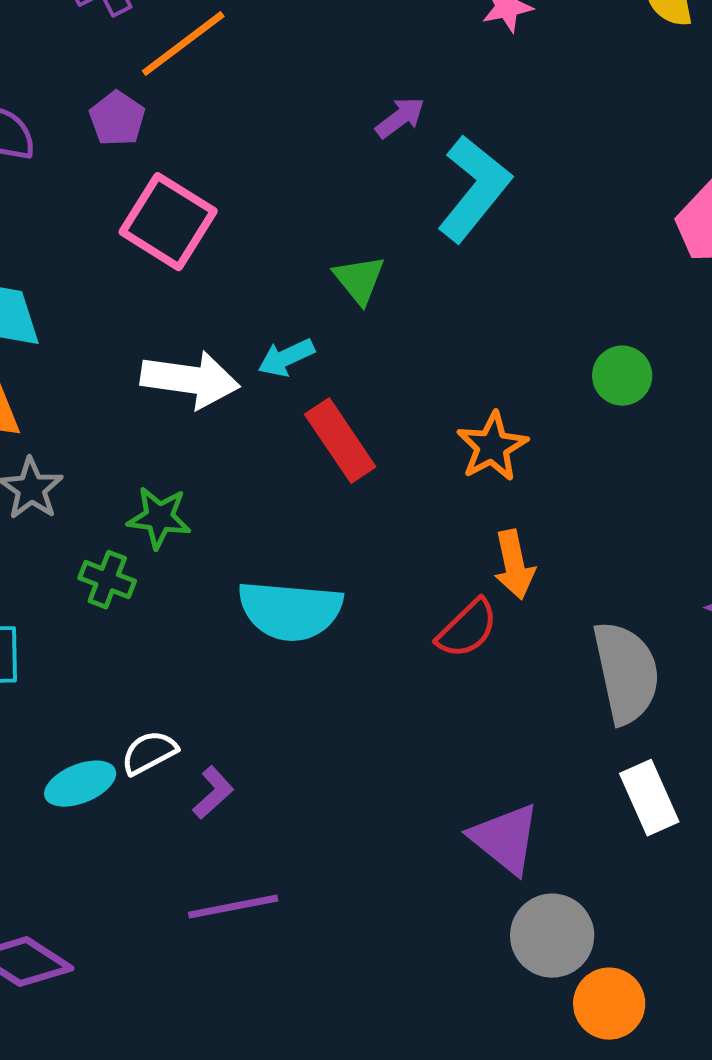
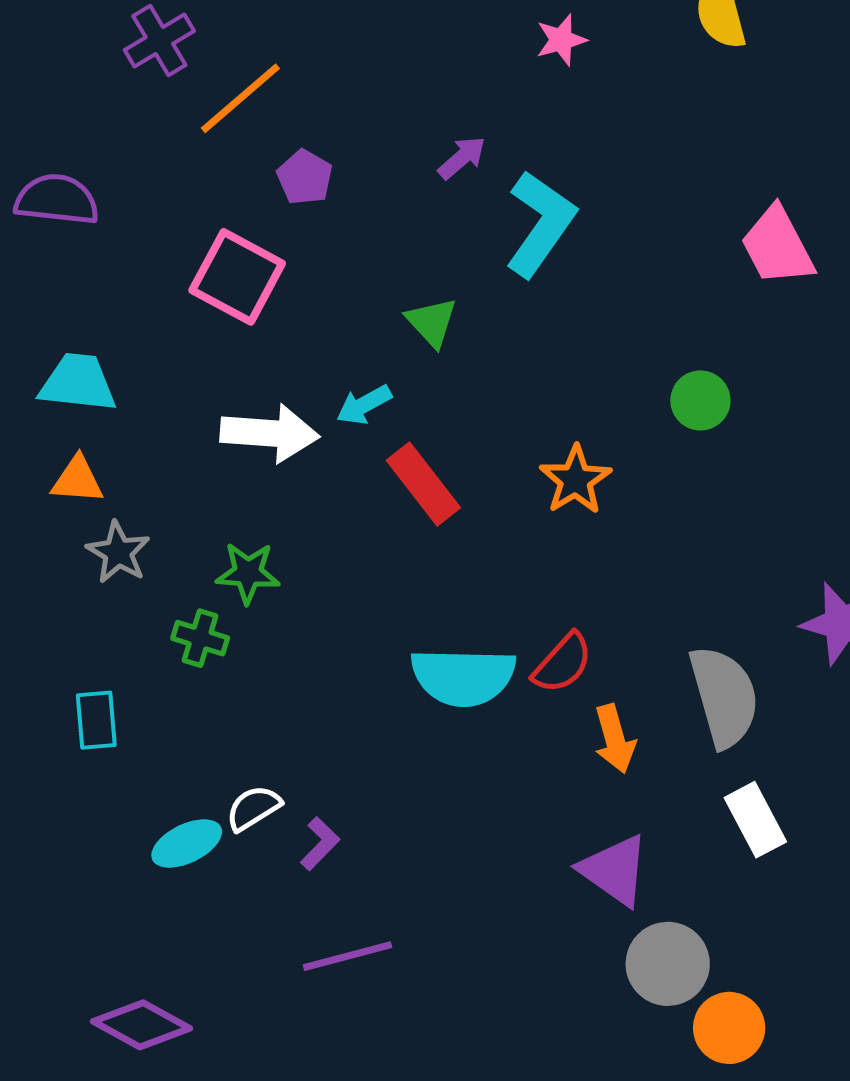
purple pentagon: (117, 119) -> (305, 177), moved
orange arrow: (514, 565) -> (615, 739), moved
cyan semicircle: (290, 611) -> (463, 677), moved

